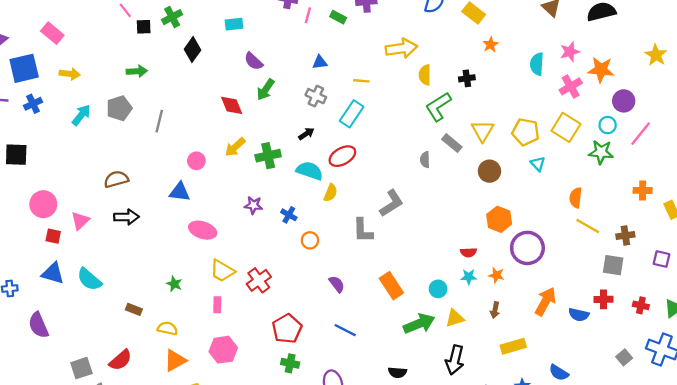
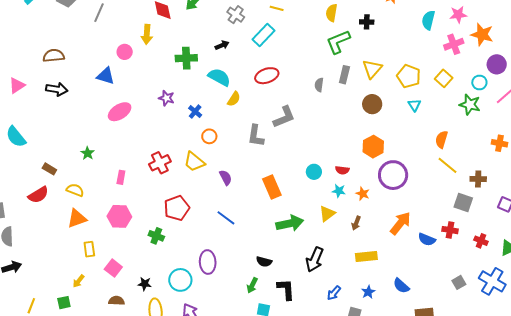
yellow square: (566, 127) -> (444, 78), size x0.7
gray rectangle: (452, 143) -> (344, 75), turned 54
yellow arrow: (235, 147) -> (147, 34), moved, turned -54
red ellipse: (342, 156) -> (267, 76), moved
pink ellipse: (203, 230) -> (120, 112), turned -60
yellow trapezoid: (222, 271) -> (194, 162), moved
cyan circle: (438, 289) -> (314, 172), moved
yellow triangle: (455, 318) -> (327, 214), moved, turned -30
red semicircle: (120, 360) -> (38, 195), moved
green cross: (290, 363) -> (156, 236), moved

